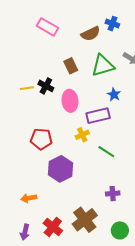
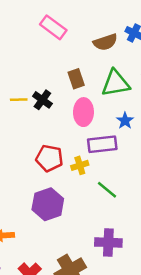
pink ellipse: (70, 101) -> (83, 112), moved
red pentagon: (41, 139) -> (49, 158), moved
purple cross: (113, 194) -> (108, 242), size x1.5

